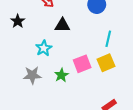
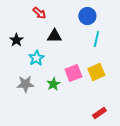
black star: (18, 21) -> (16, 40), moved
cyan line: (108, 39) -> (96, 39), moved

